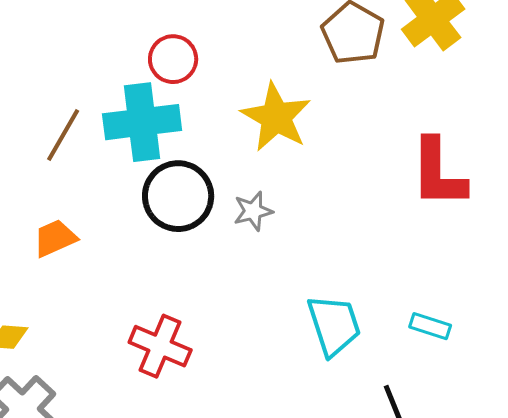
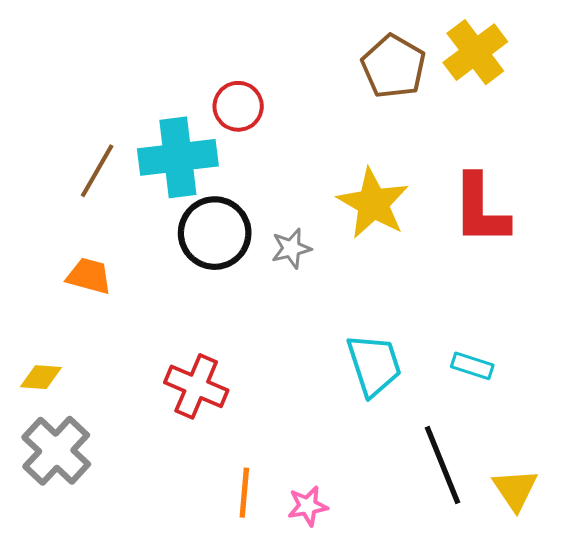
red circle: (173, 59) -> (238, 106), moved
yellow star: (276, 117) -> (373, 203), moved
orange trapezoid: (55, 238) -> (89, 276), turned 39

